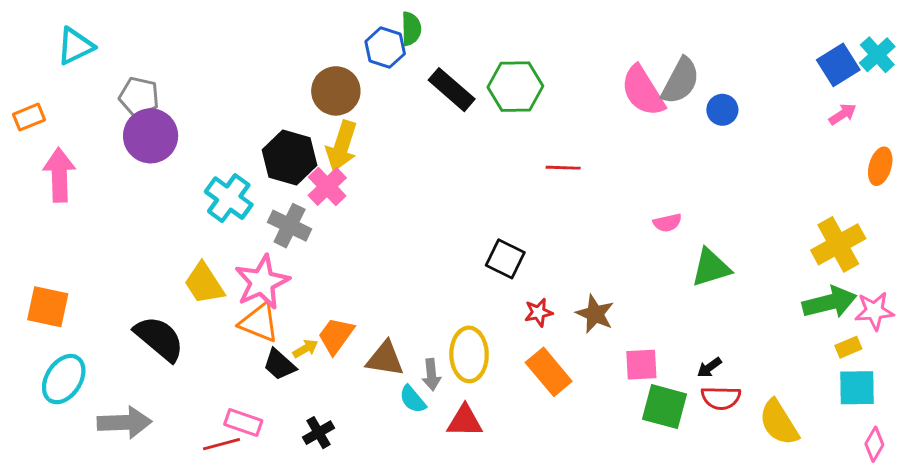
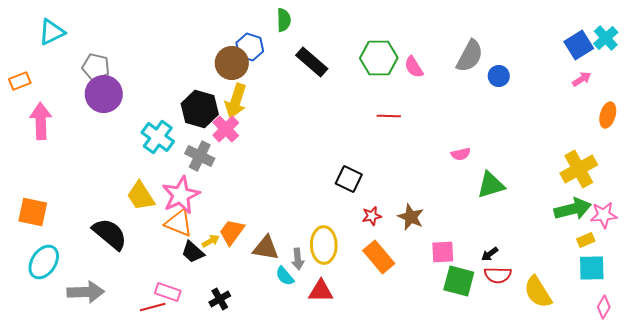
blue hexagon: (385, 48) -> (250, 47), moved
green hexagon: (515, 87) -> (379, 58), moved
pink semicircle: (643, 91) -> (414, 67), moved, size x0.6

